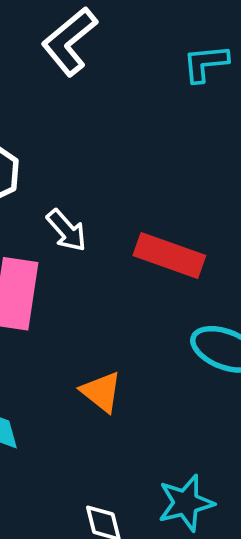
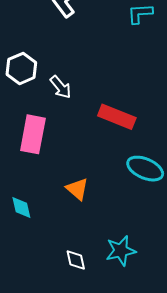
white arrow: (67, 230) -> (61, 87), moved

